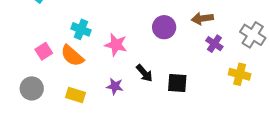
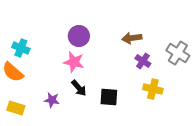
purple circle: (164, 27) -> (79, 36), moved
pink star: (116, 45) -> (74, 62), moved
yellow cross: (240, 74) -> (153, 89), moved

